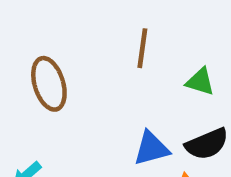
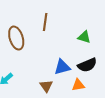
brown line: (142, 48) -> (45, 22), moved

